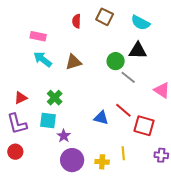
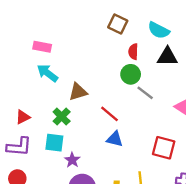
red semicircle: (77, 21) -> (133, 52), moved
black triangle: (138, 51) -> (167, 57), moved
brown triangle: (74, 62) -> (78, 92), moved
red line: (123, 110) -> (109, 114), moved
purple L-shape: (17, 124) -> (19, 147), turned -70

